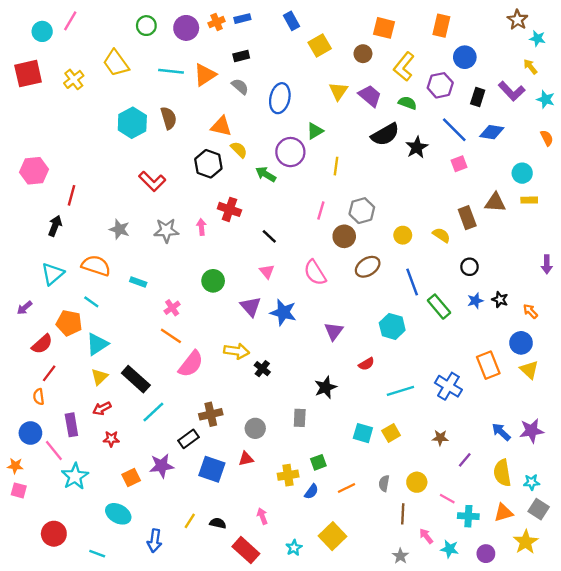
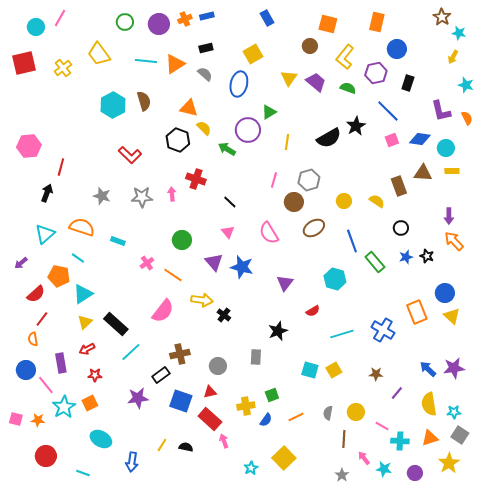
blue rectangle: (292, 21) -> (267, 18), moved
yellow square: (320, 45) -> (253, 54), moved
yellow arrow: (530, 67) -> (453, 57), turned -112
purple L-shape: (512, 91) -> (441, 111), moved, turned 30
blue diamond: (492, 132) -> (420, 139), moved
black semicircle: (385, 134) -> (329, 138), moved
purple arrow: (547, 264) -> (449, 216), moved
orange arrow: (530, 311) -> (454, 241), moved, size x1.5
orange line: (171, 336) -> (173, 275), moved
orange star: (15, 466) -> (38, 420), moved
orange square: (131, 478) -> (90, 403), moved
red rectangle: (246, 550) -> (210, 419), moved

